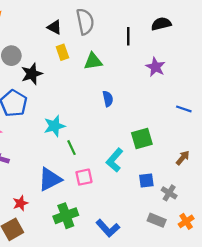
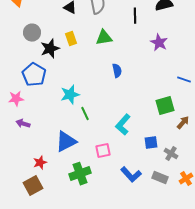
yellow rectangle: (62, 52) -> (71, 39), moved
green square: (142, 138) -> (165, 106), moved
pink square: (84, 177) -> (103, 151), moved
blue L-shape: (108, 228) -> (131, 175), moved

